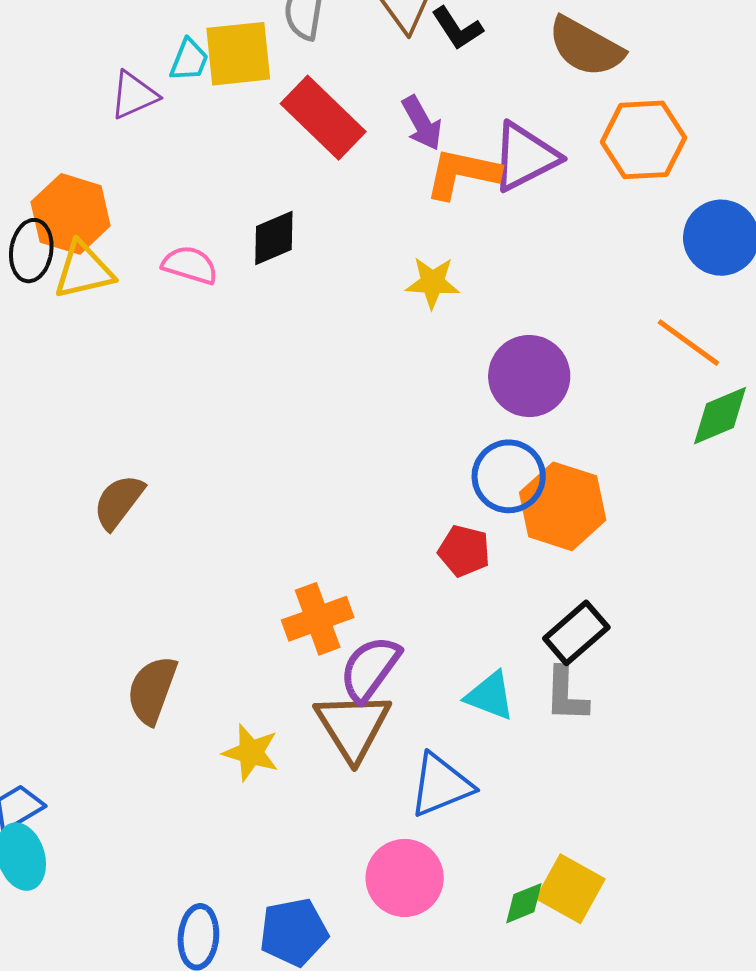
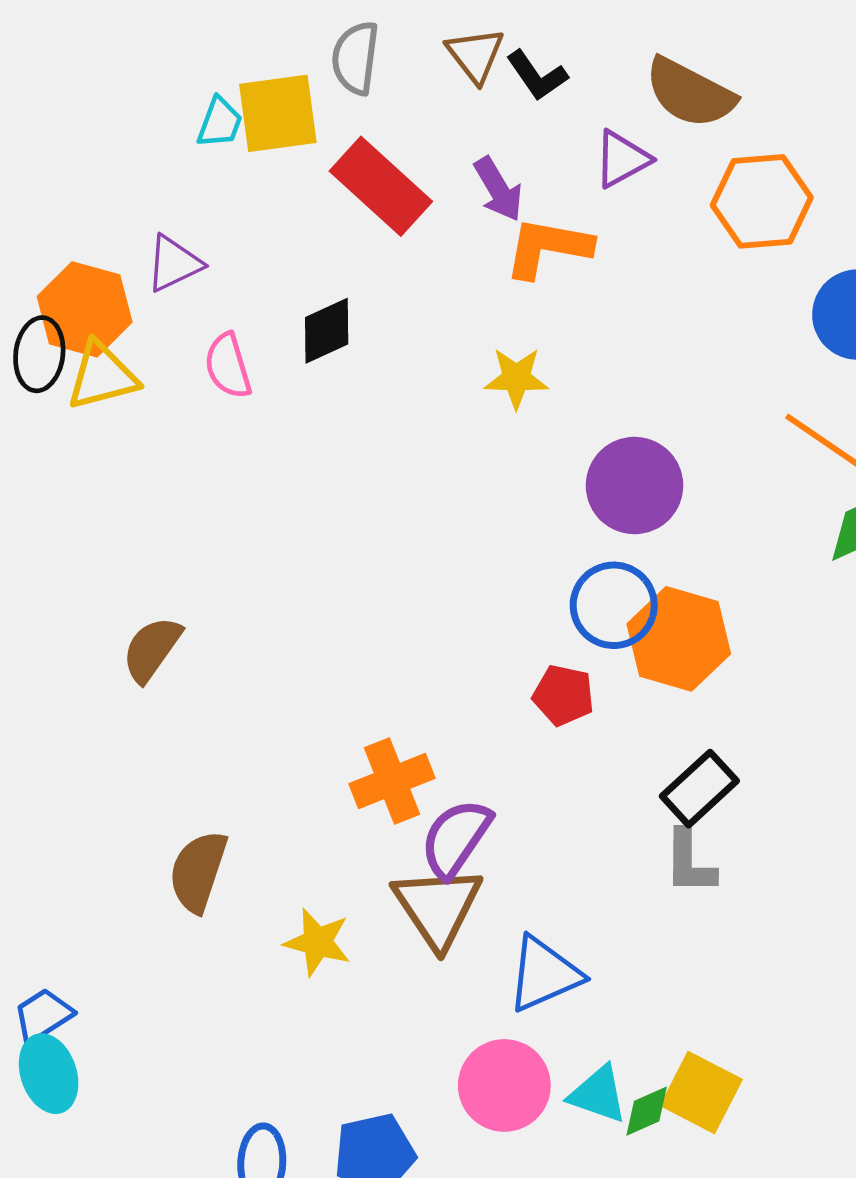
purple triangle: (134, 95) -> (174, 264), moved
purple triangle: (525, 157) -> (622, 159), moved, size x0.7
pink semicircle: (190, 265) -> (228, 366), turned -122
cyan triangle: (490, 696) -> (598, 1094), moved

